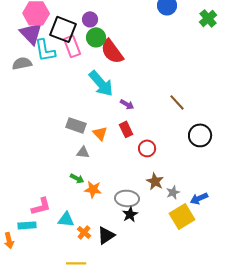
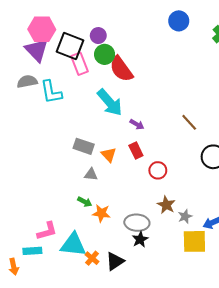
cyan L-shape: (45, 50) -> (51, 92), moved
yellow square: (182, 216) -> (194, 241), turned 30
cyan triangle: (66, 219) -> (73, 245), size x1.5

